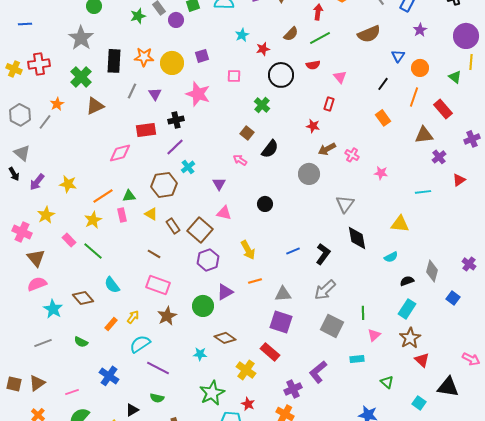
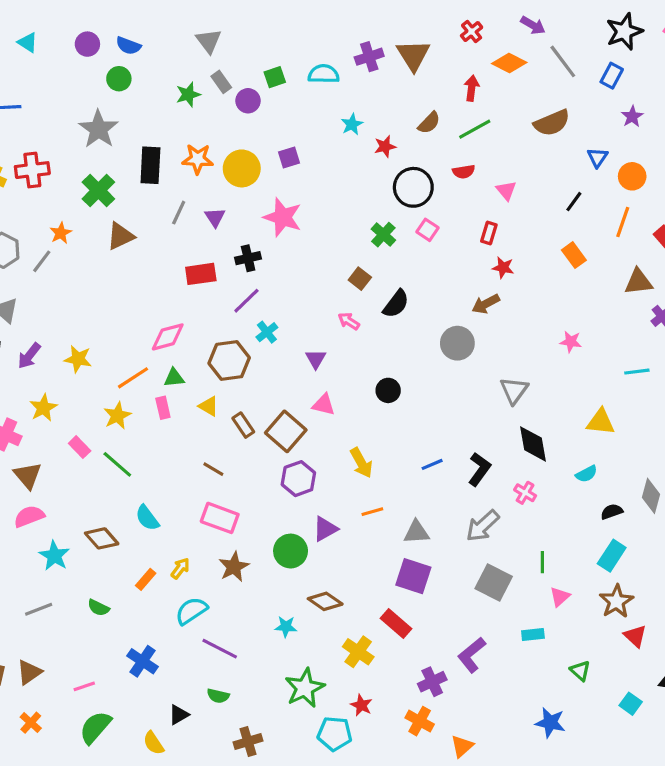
pink square: (234, 76) -> (427, 230), moved, turned 32
red star: (313, 126) -> (503, 268), moved
pink diamond: (120, 153) -> (168, 337), moved
pink cross: (352, 155) -> (525, 493), moved

